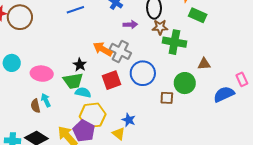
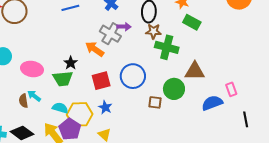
gray cross: (120, 51) -> (110, 34), moved
brown triangle: (204, 64) -> (195, 71), size x1.5
cyan semicircle: (83, 93) -> (60, 108), moved
cyan arrow: (46, 100) -> (34, 96), turned -32
blue star: (129, 120) -> (105, 107), moved

